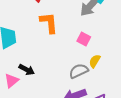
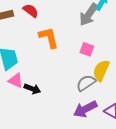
yellow semicircle: (95, 61) -> (101, 70), size x1.5
pink triangle: (12, 81) -> (16, 81), moved, turned -49

